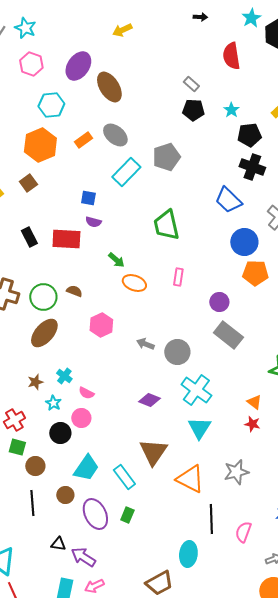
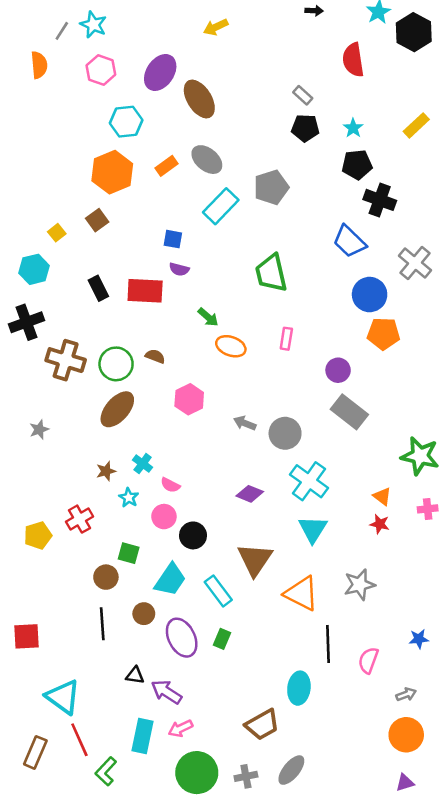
black pentagon: (249, 135) -> (357, 165), moved
black circle: (60, 433) -> (193, 535), moved
green square: (17, 447) -> (129, 553), moved

